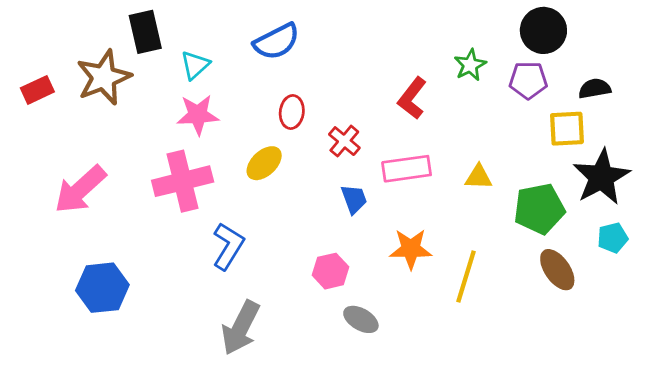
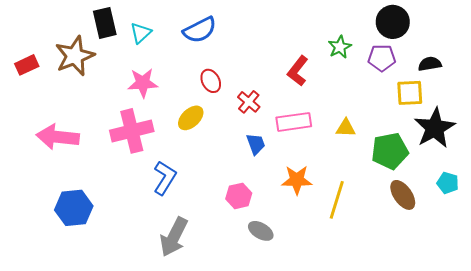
cyan triangle: (195, 65) -> (141, 33), moved
red ellipse: (292, 112) -> (211, 81), turned -35
pink arrow: (80, 189) -> (58, 137), turned 48
cyan pentagon: (613, 238) -> (448, 183), moved, turned 30

